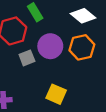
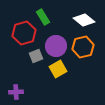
yellow square: (56, 94) -> (58, 69), moved, turned 36

